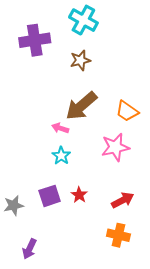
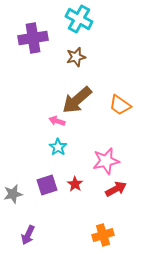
pink star: (115, 147) -> (106, 161), moved
orange cross: (118, 235) -> (103, 235), moved, turned -30

